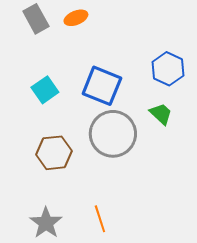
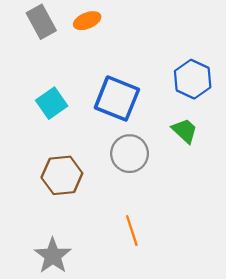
gray circle: (113, 134) -> (130, 154), size x0.7
orange line: (100, 219) -> (132, 230), moved

